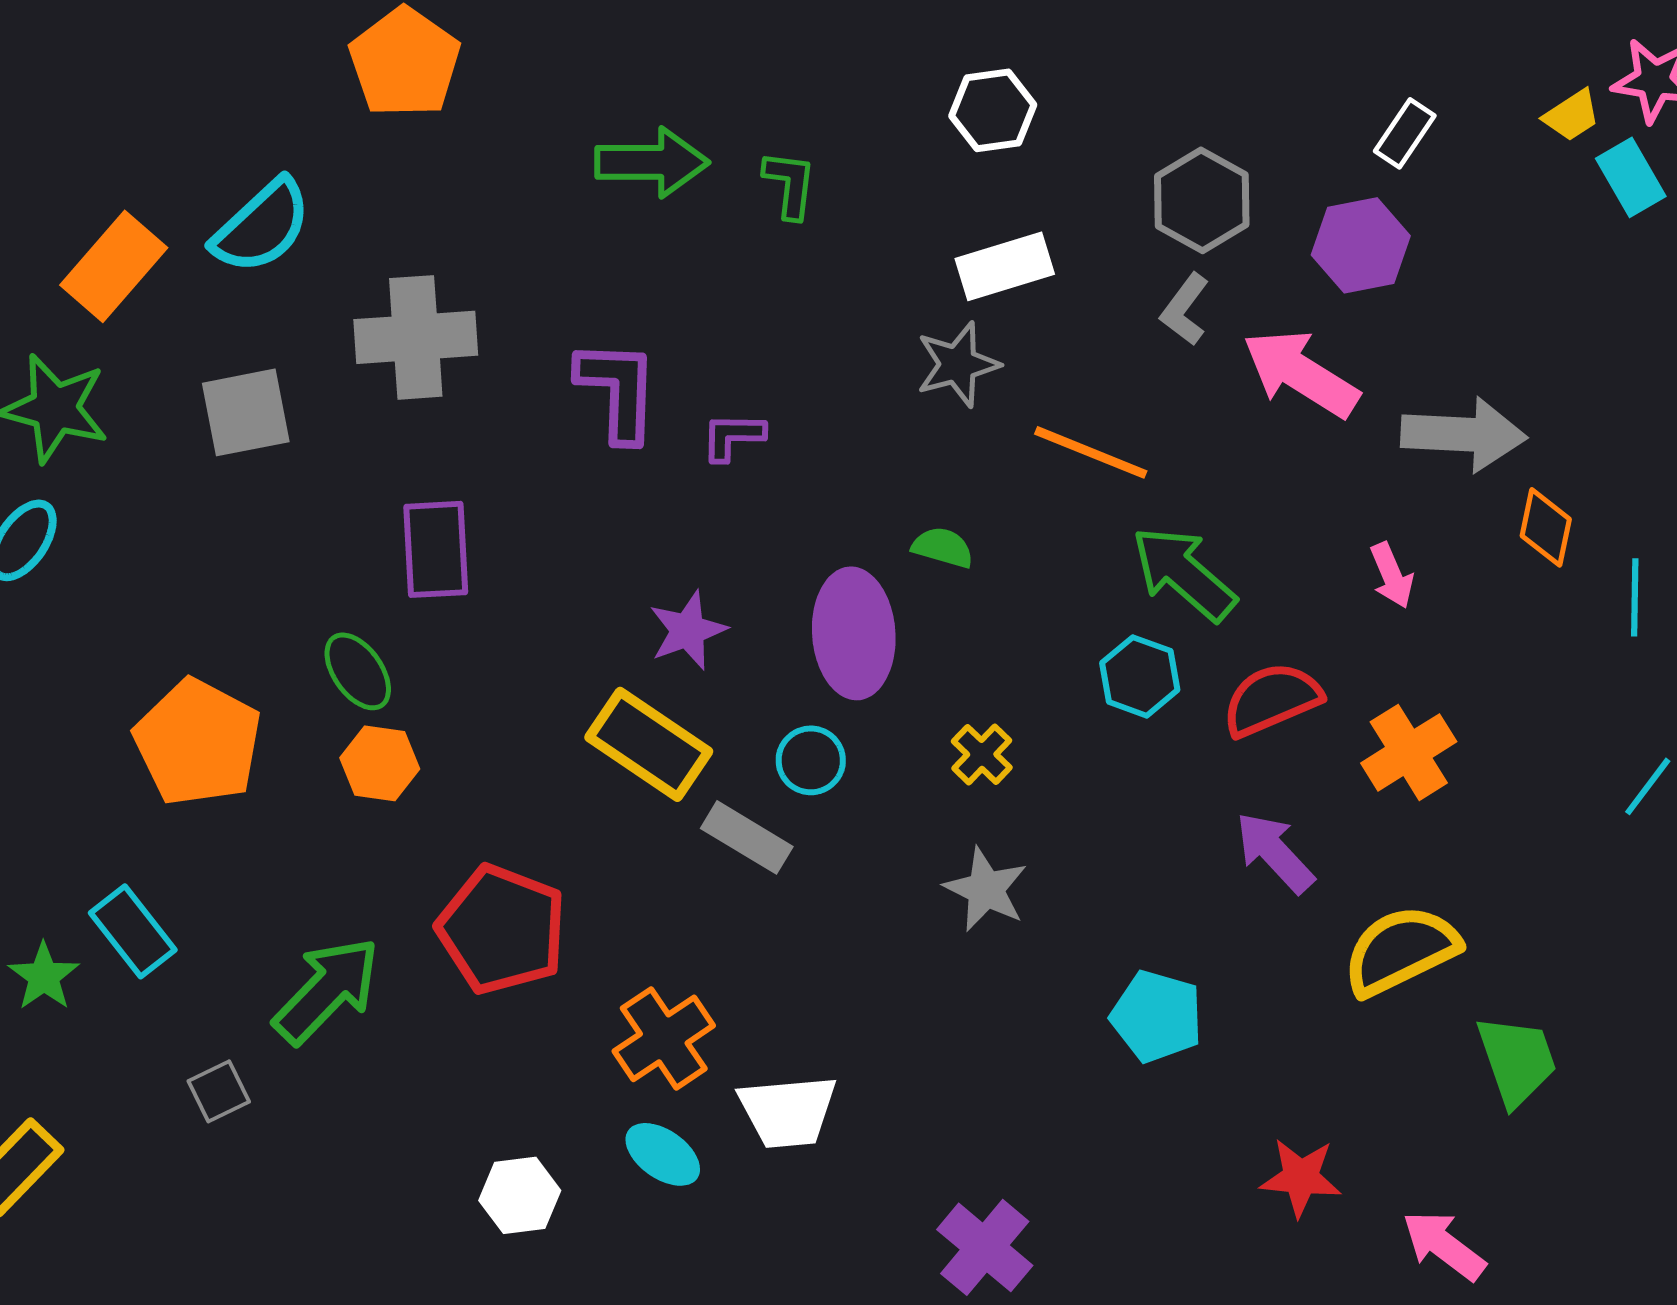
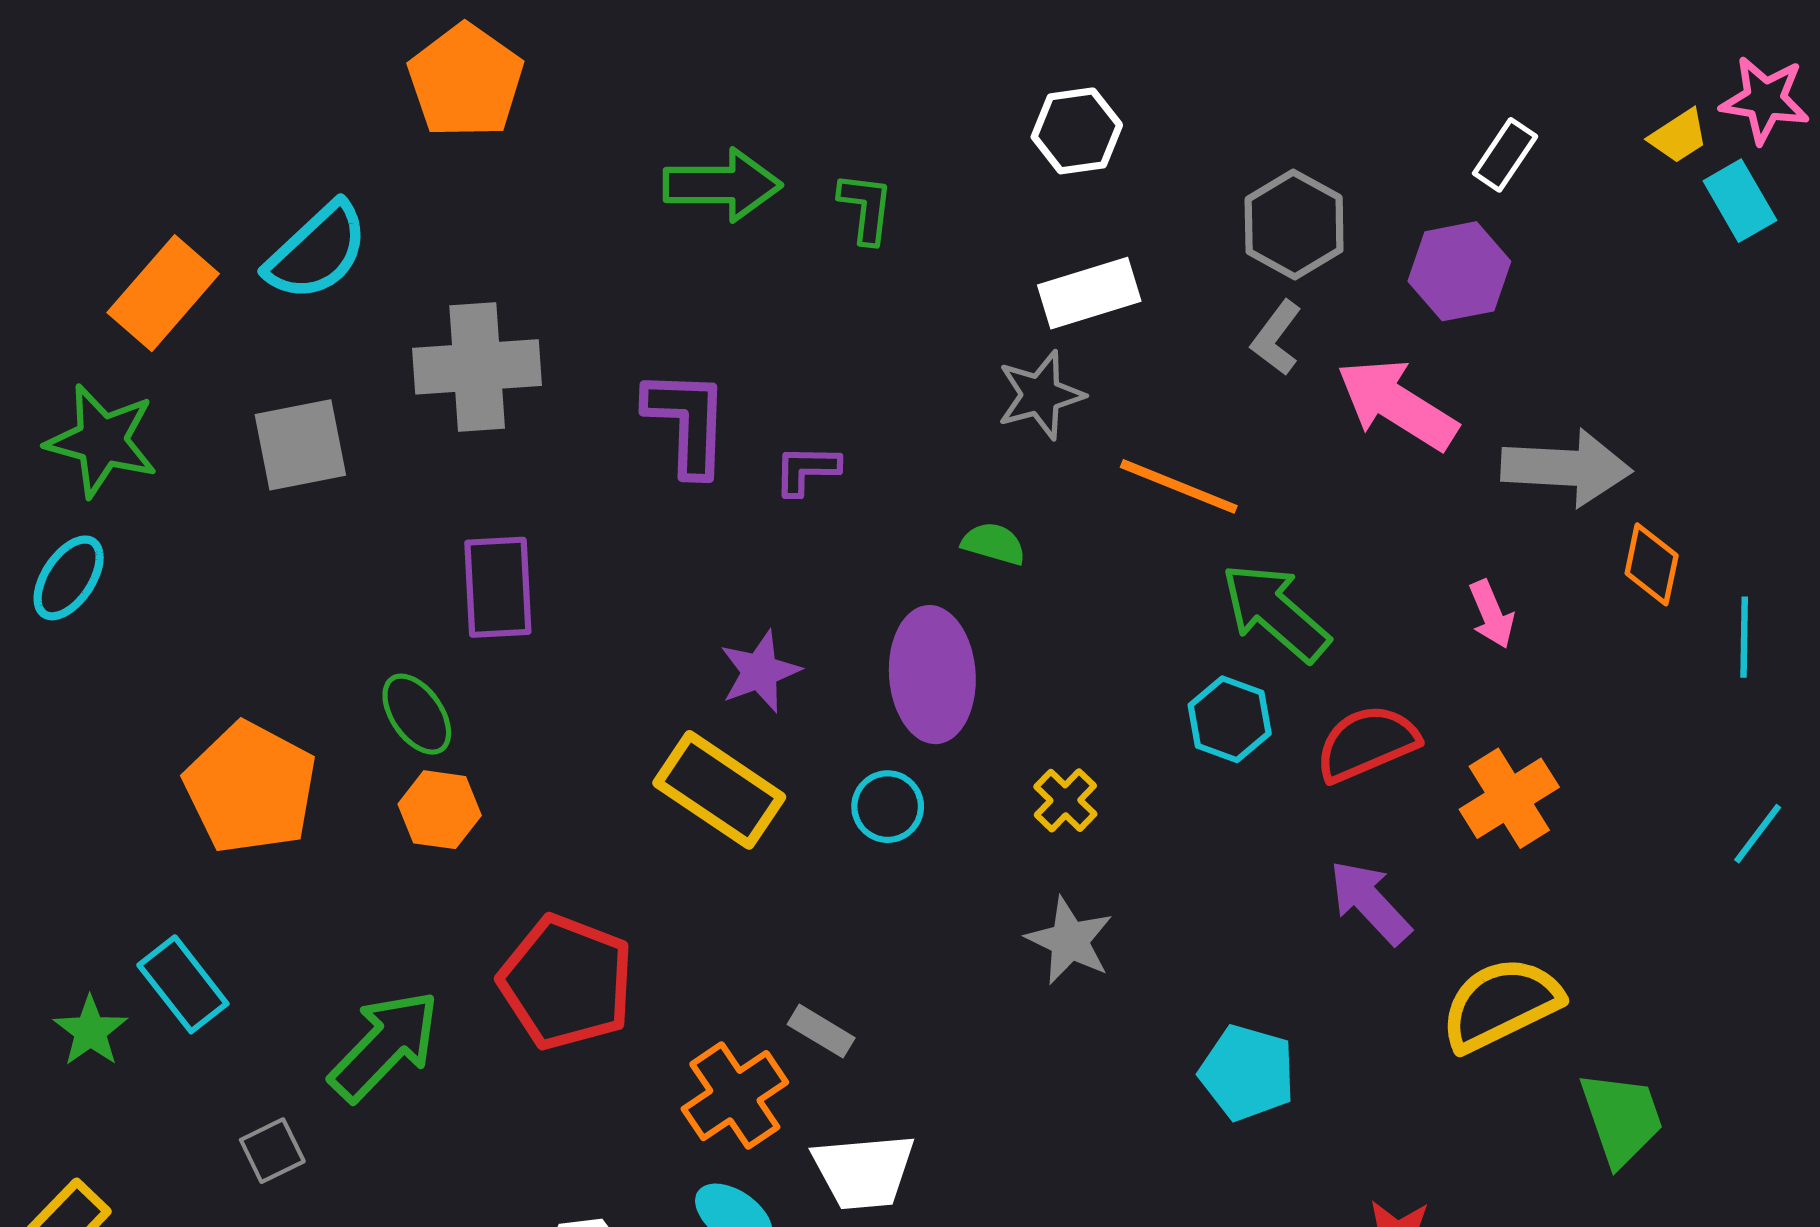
green semicircle: (943, 547) -> (994, 544), moved
gray rectangle: (747, 837) -> (821, 1031), moved, size x0.7

